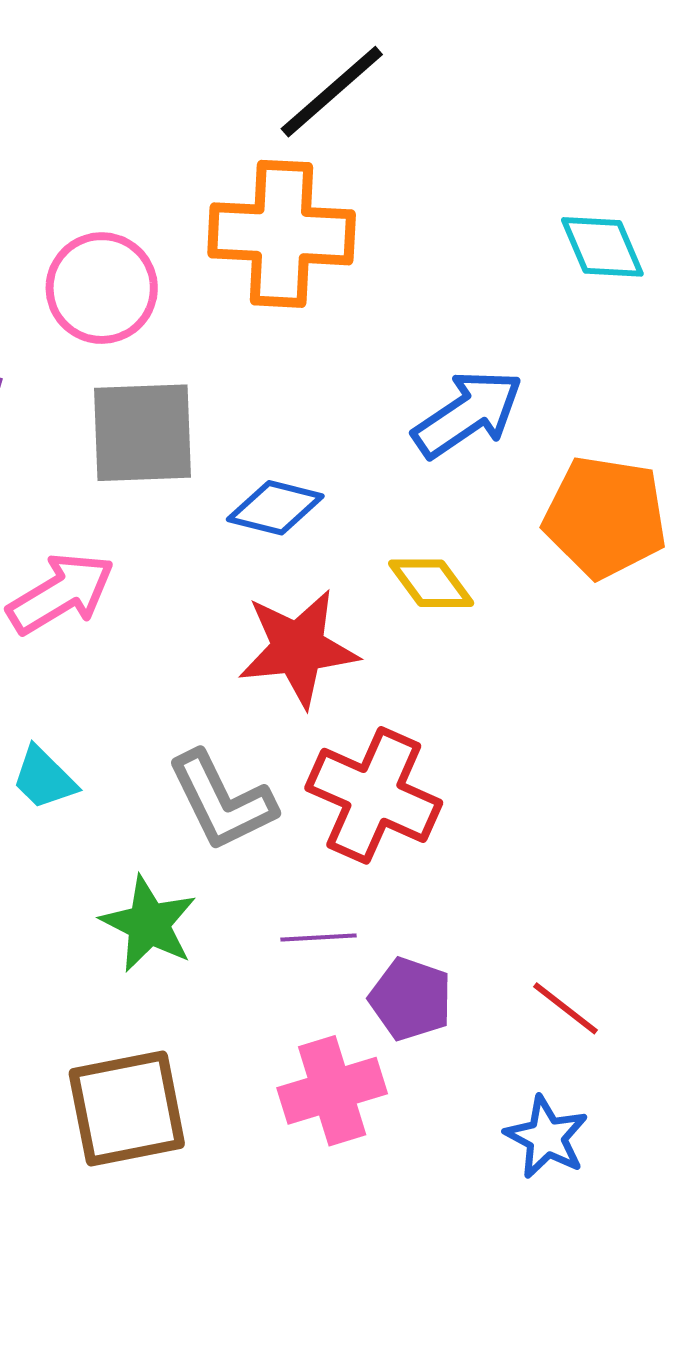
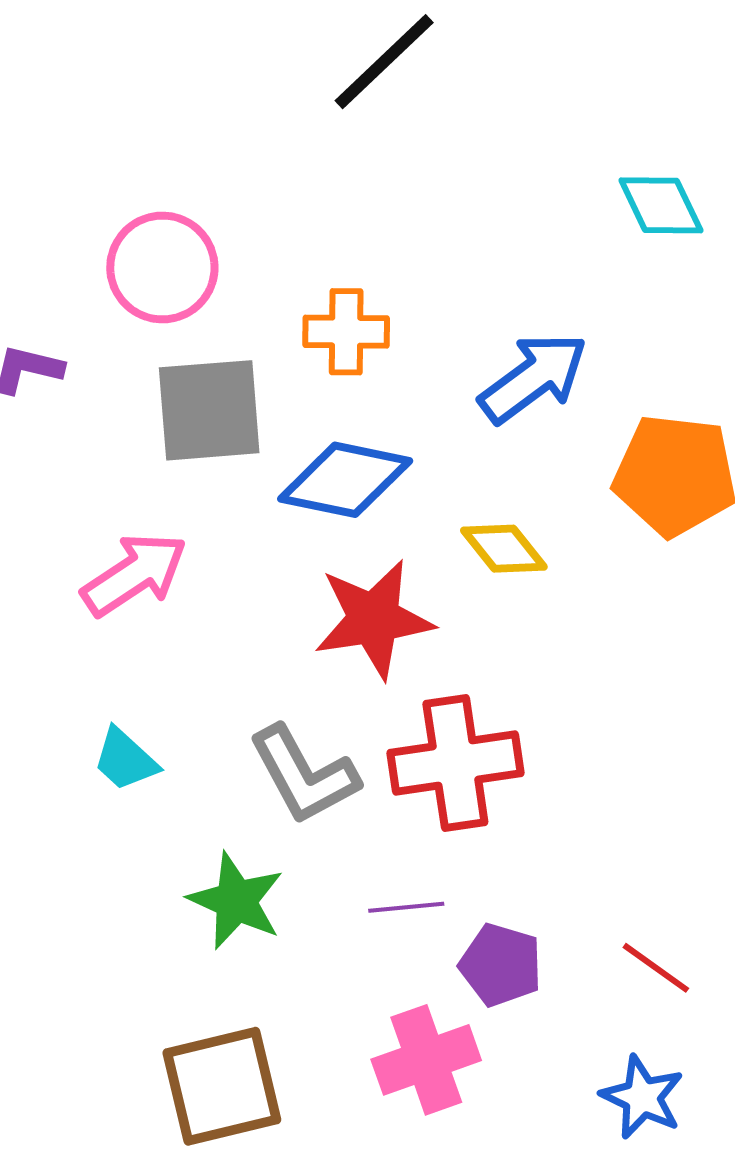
orange cross: (282, 234) -> (346, 332), moved, size x0.6
blue diamond: (275, 508) -> (345, 480), size x1.4
red cross: (374, 795) -> (455, 763), turned -30

